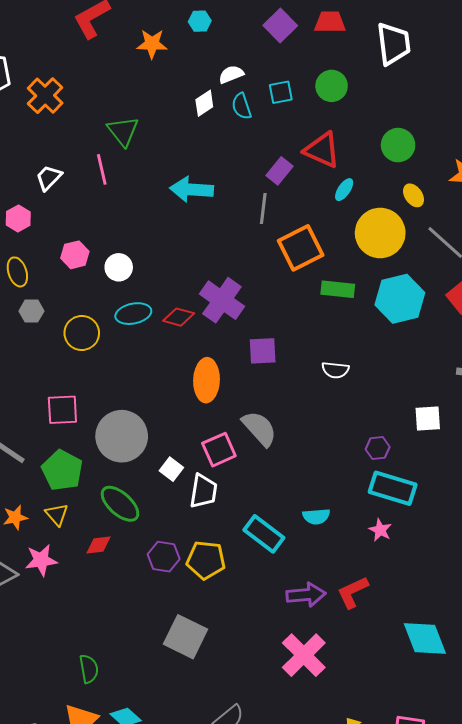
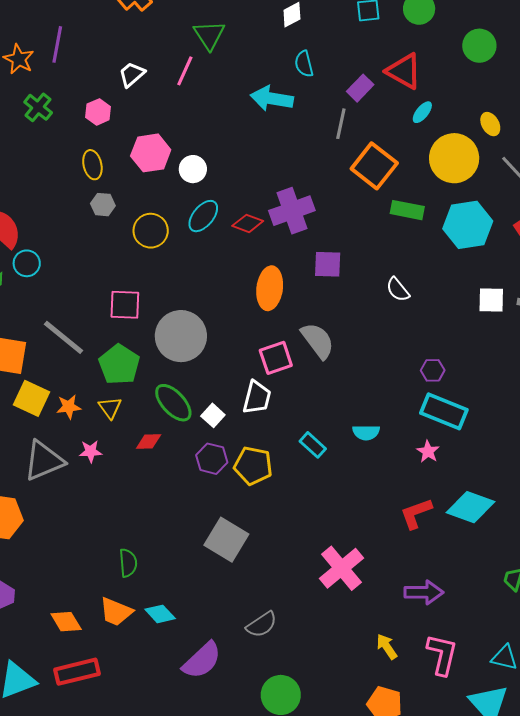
cyan semicircle: (242, 106) -> (304, 64), moved
green circle: (398, 145) -> (479, 46), moved
pink line: (102, 169) -> (185, 71), turned 32
orange square: (301, 248) -> (374, 166), turned -30
pink hexagon: (75, 255) -> (151, 153), size x1.4
purple cross: (222, 300) -> (292, 211), turned 30
cyan ellipse: (133, 314) -> (203, 216), turned -44
white semicircle: (335, 370) -> (398, 290), turned 40
white square: (428, 418) -> (491, 300), moved
white square: (171, 469) -> (213, 415), moved
cyan rectangle: (264, 534) -> (313, 445), size x0.7
pink star: (41, 560) -> (91, 451), size x0.7
red L-shape: (353, 592) -> (416, 513), moved
purple arrow: (306, 595) -> (424, 592), moved
cyan diamond: (425, 639) -> (470, 507), moved, turned -54

